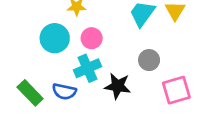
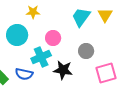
pink circle: (92, 38) -> (53, 38), moved

